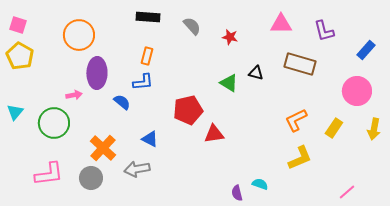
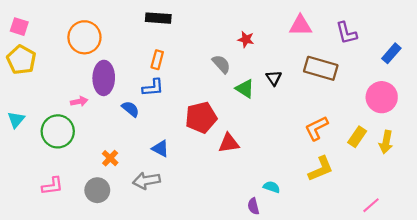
gray semicircle: (192, 26) -> (221, 64), moved
black triangle: (256, 73) -> (274, 78), turned 42
yellow arrow: (374, 129) -> (386, 142), moved
orange cross: (103, 148) -> (110, 158), size x0.6
pink L-shape: (49, 174) -> (52, 186), size x0.7
cyan semicircle: (260, 184) -> (272, 187), moved

